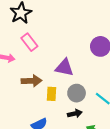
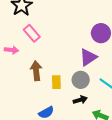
purple triangle: (64, 68) -> (88, 57), moved, turned -42
brown arrow: (31, 81) -> (36, 71), turned -90

